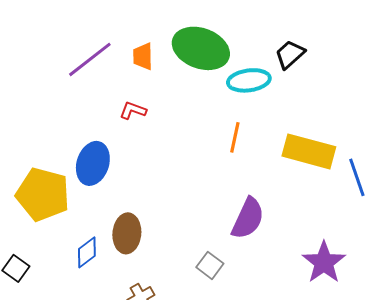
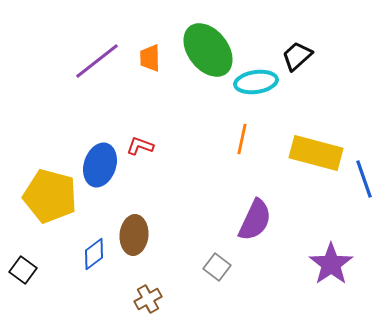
green ellipse: (201, 48) -> (208, 50), turned 32
red L-shape: (133, 110) -> (140, 146), moved

